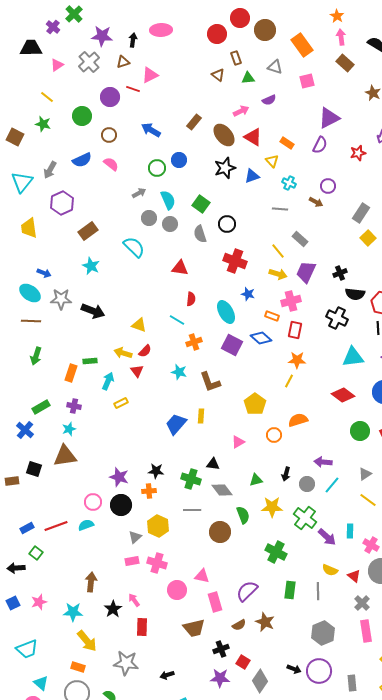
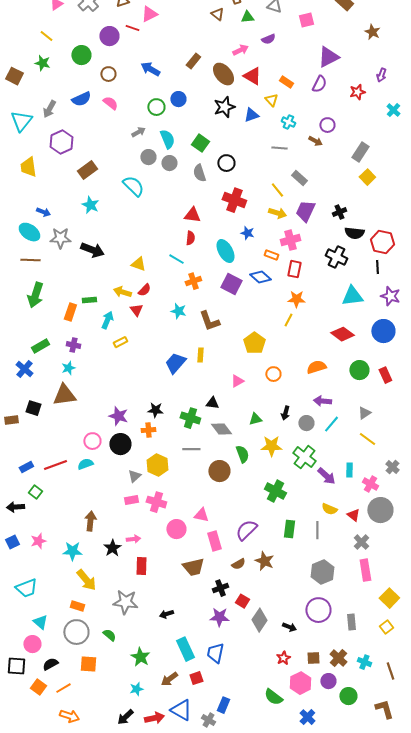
red triangle: (180, 268) -> (192, 215), moved
green arrow: (36, 356) -> (35, 295), size x1.4
orange semicircle: (298, 420) -> (316, 367), moved
pink arrow: (134, 600) -> (133, 539), turned 120
black arrow: (294, 669) -> (289, 627), moved

